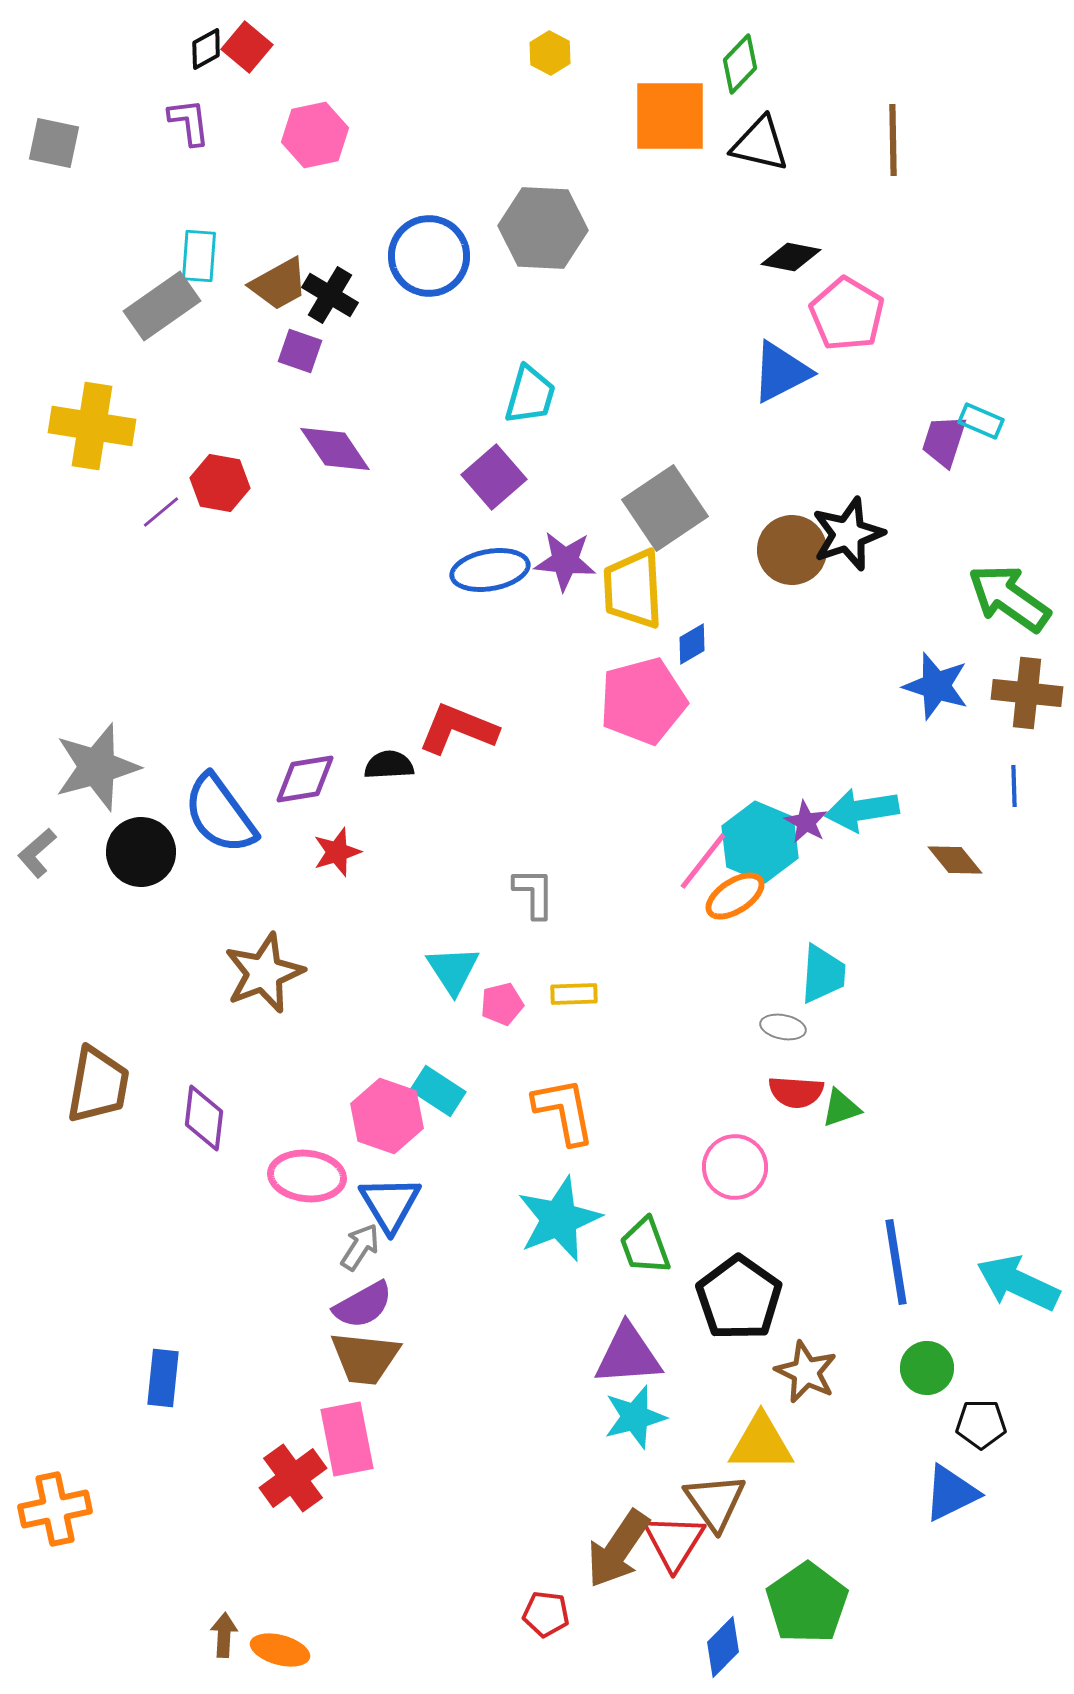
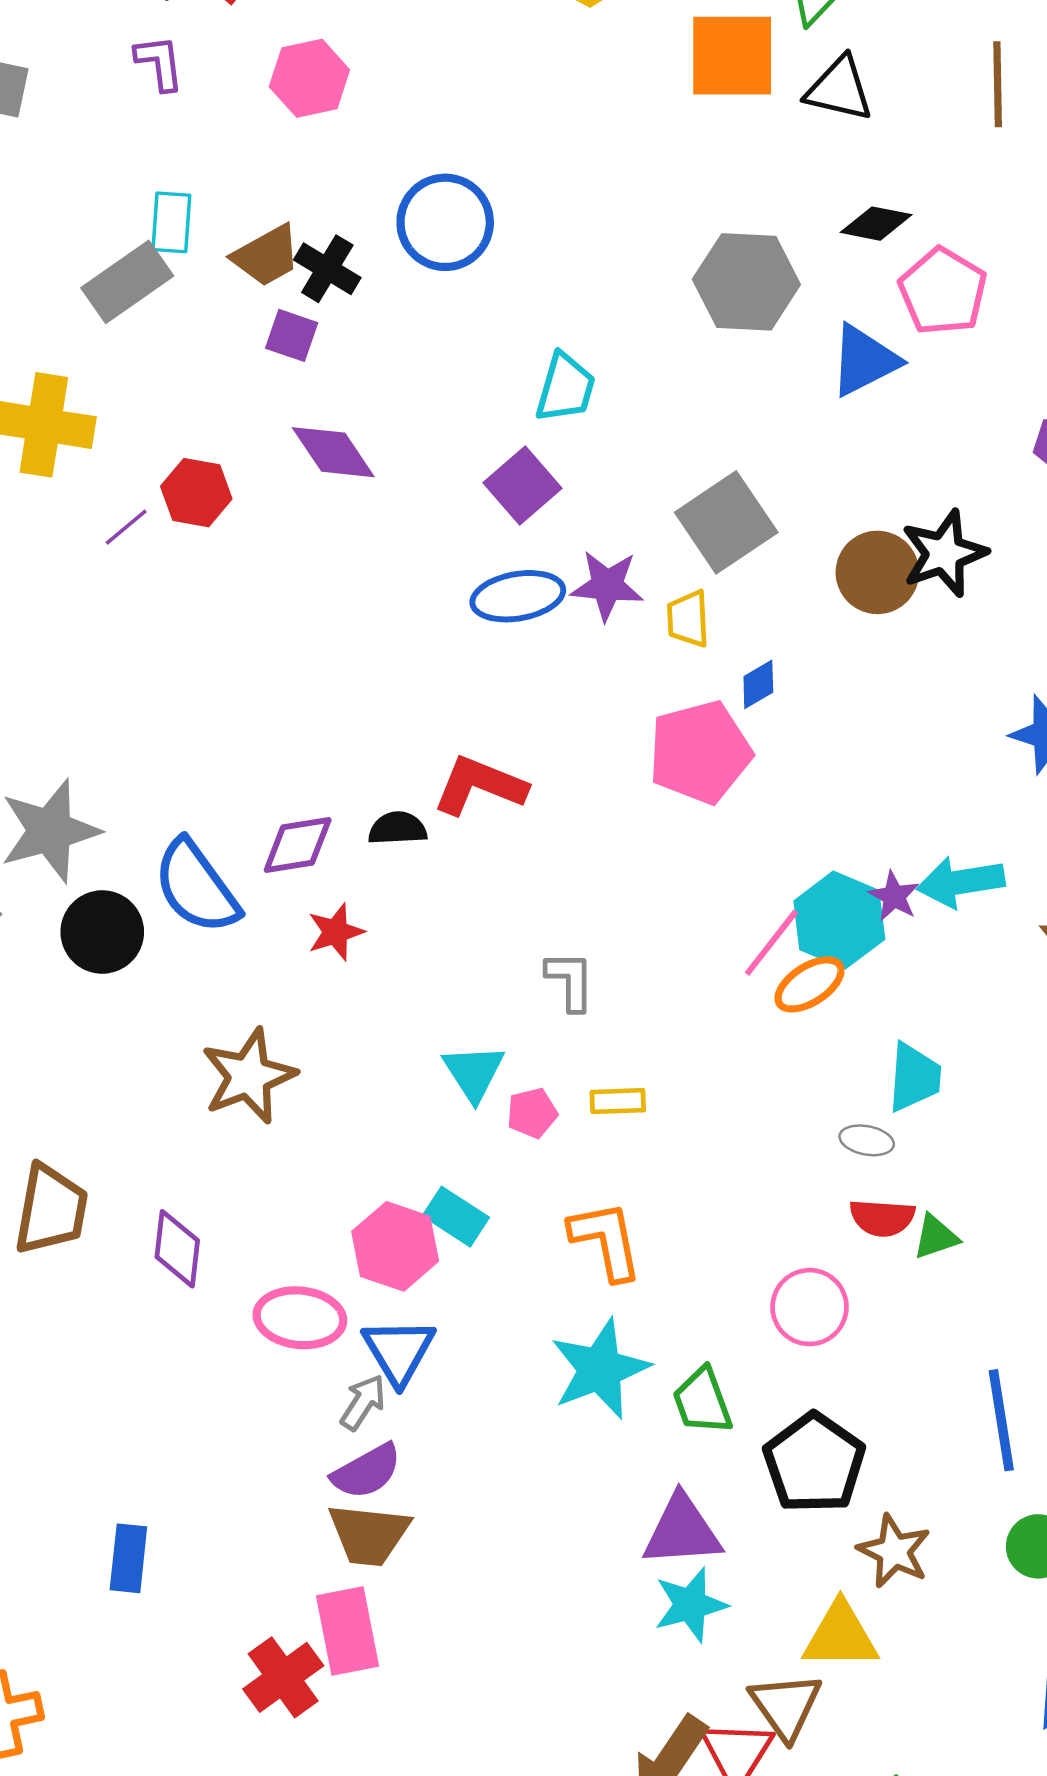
gray hexagon: (543, 228) -> (746, 282), moved
yellow trapezoid: (633, 589) -> (688, 619), size x0.6

